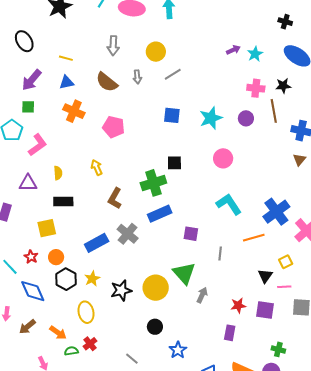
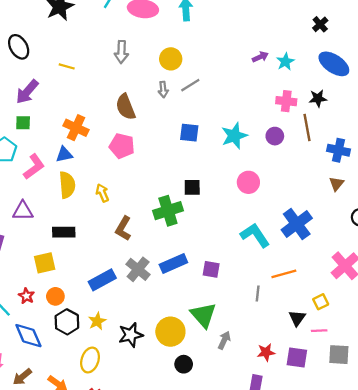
black cross: (285, 22) -> (320, 24), turned 32
gray arrow: (137, 77) -> (163, 90), moved
blue triangle: (67, 82) -> (64, 154), moved
brown semicircle: (107, 82) -> (126, 107), moved, turned 30
yellow semicircle: (58, 173) -> (67, 185), moved, size x1.6
blue cross: (276, 212) -> (297, 224), moved
blue rectangle: (160, 214) -> (173, 263), moved
gray line: (220, 254) -> (258, 293), moved
yellow ellipse: (86, 312) -> (90, 360), turned 30
black circle: (155, 327) -> (184, 364), moved

